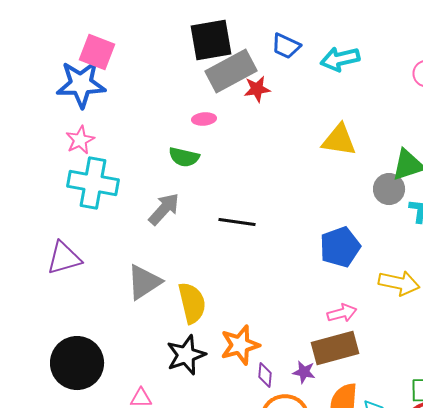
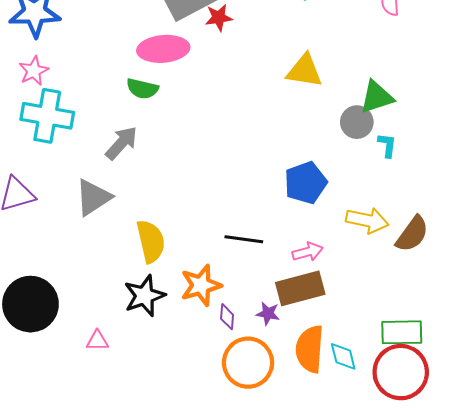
pink ellipse: (204, 119) -> (163, 49), size x2.0
black line: (237, 222) -> (244, 239), moved
gray triangle: (144, 282) -> (93, 197), moved

